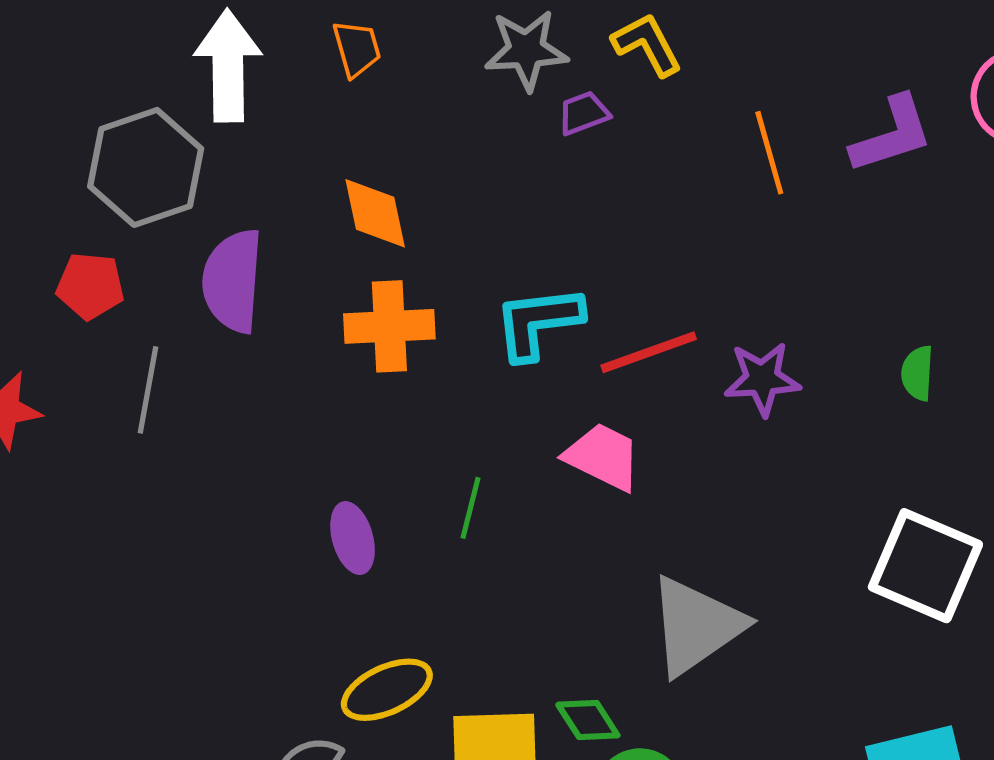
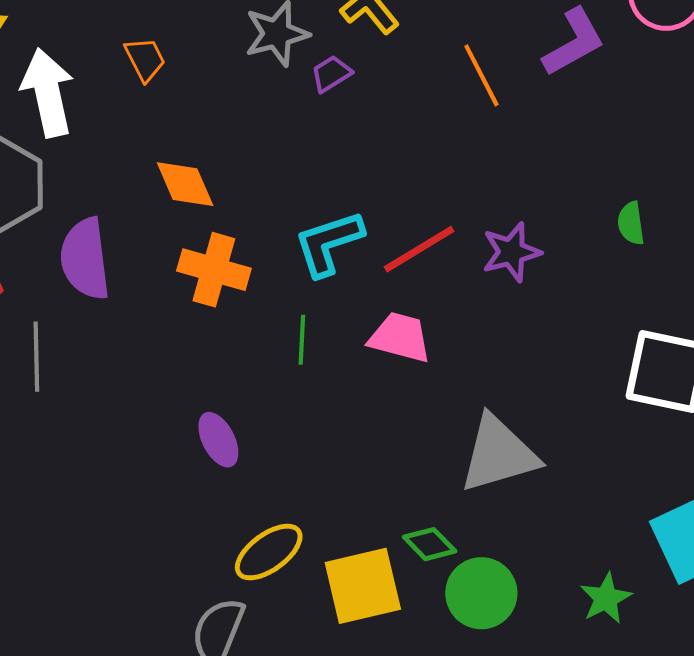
orange cross: (389, 326) -> (214, 270), turned 30
green line: (471, 508) -> (302, 340), moved
gray triangle: (696, 626) -> (499, 454), turned 30

